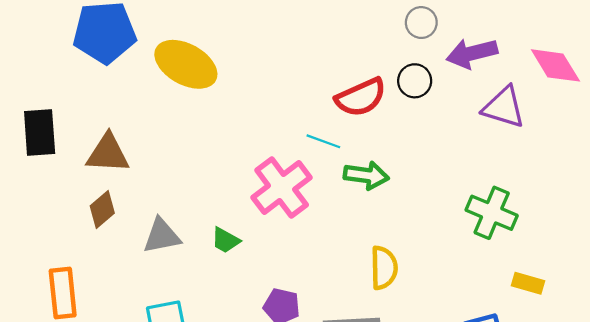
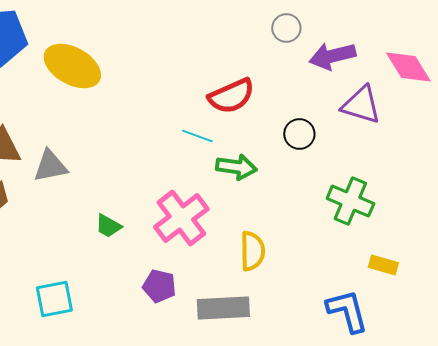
black circle: (415, 81) -> (299, 134), moved
pink cross: (282, 187) -> (181, 218), moved
gray triangle: (162, 236) -> (50, 166), moved

